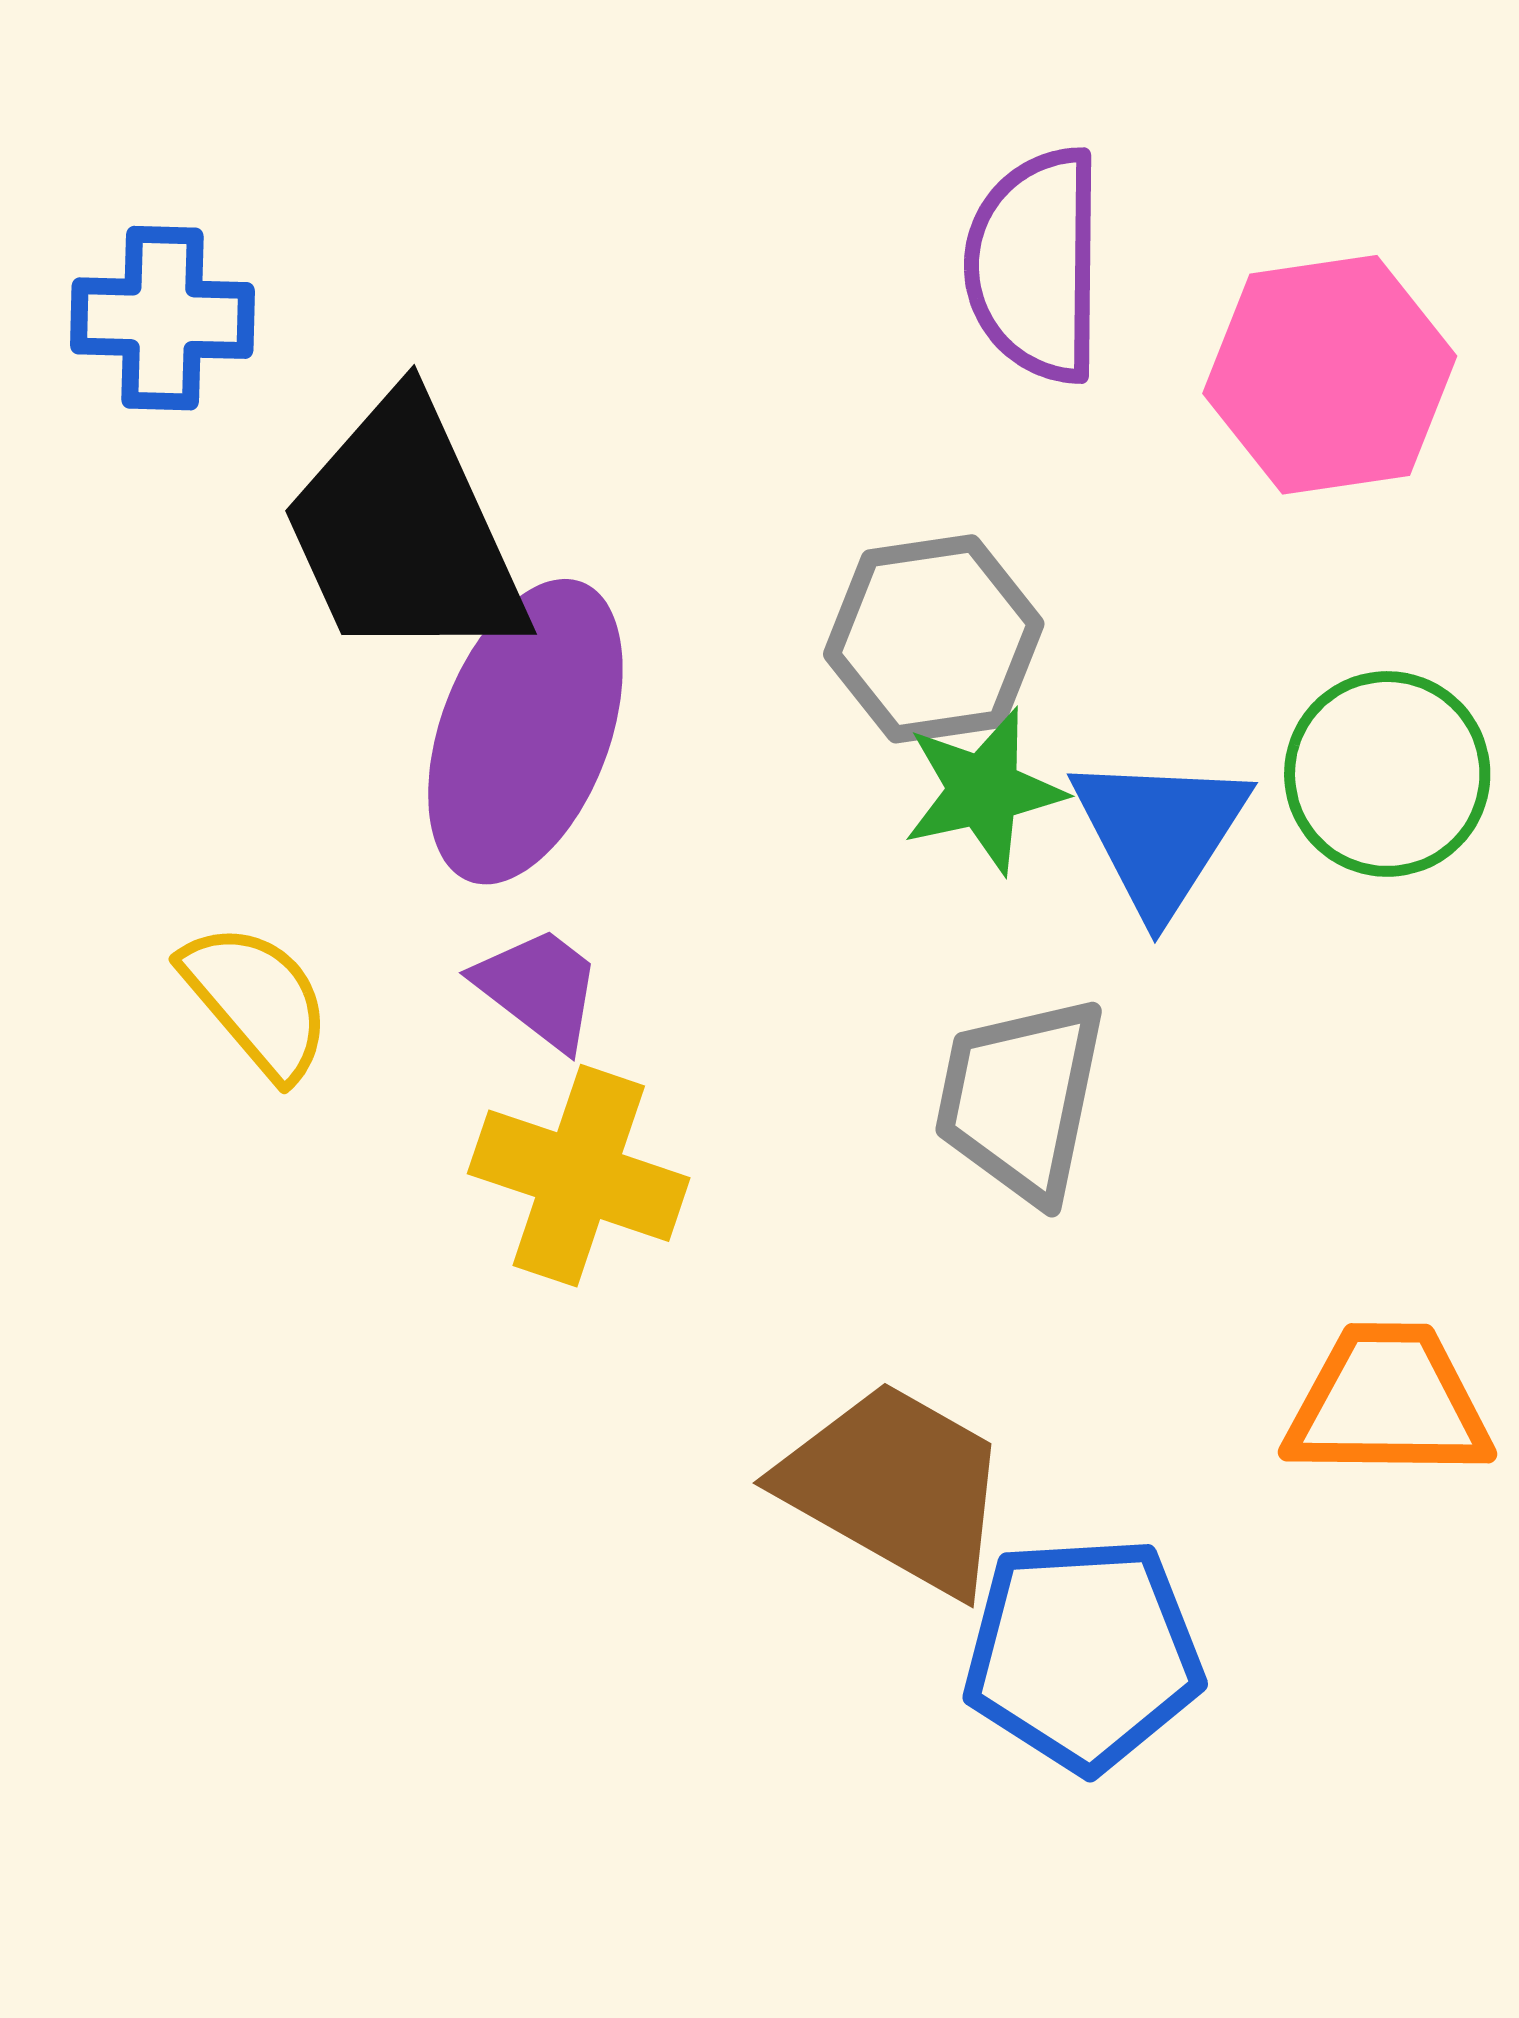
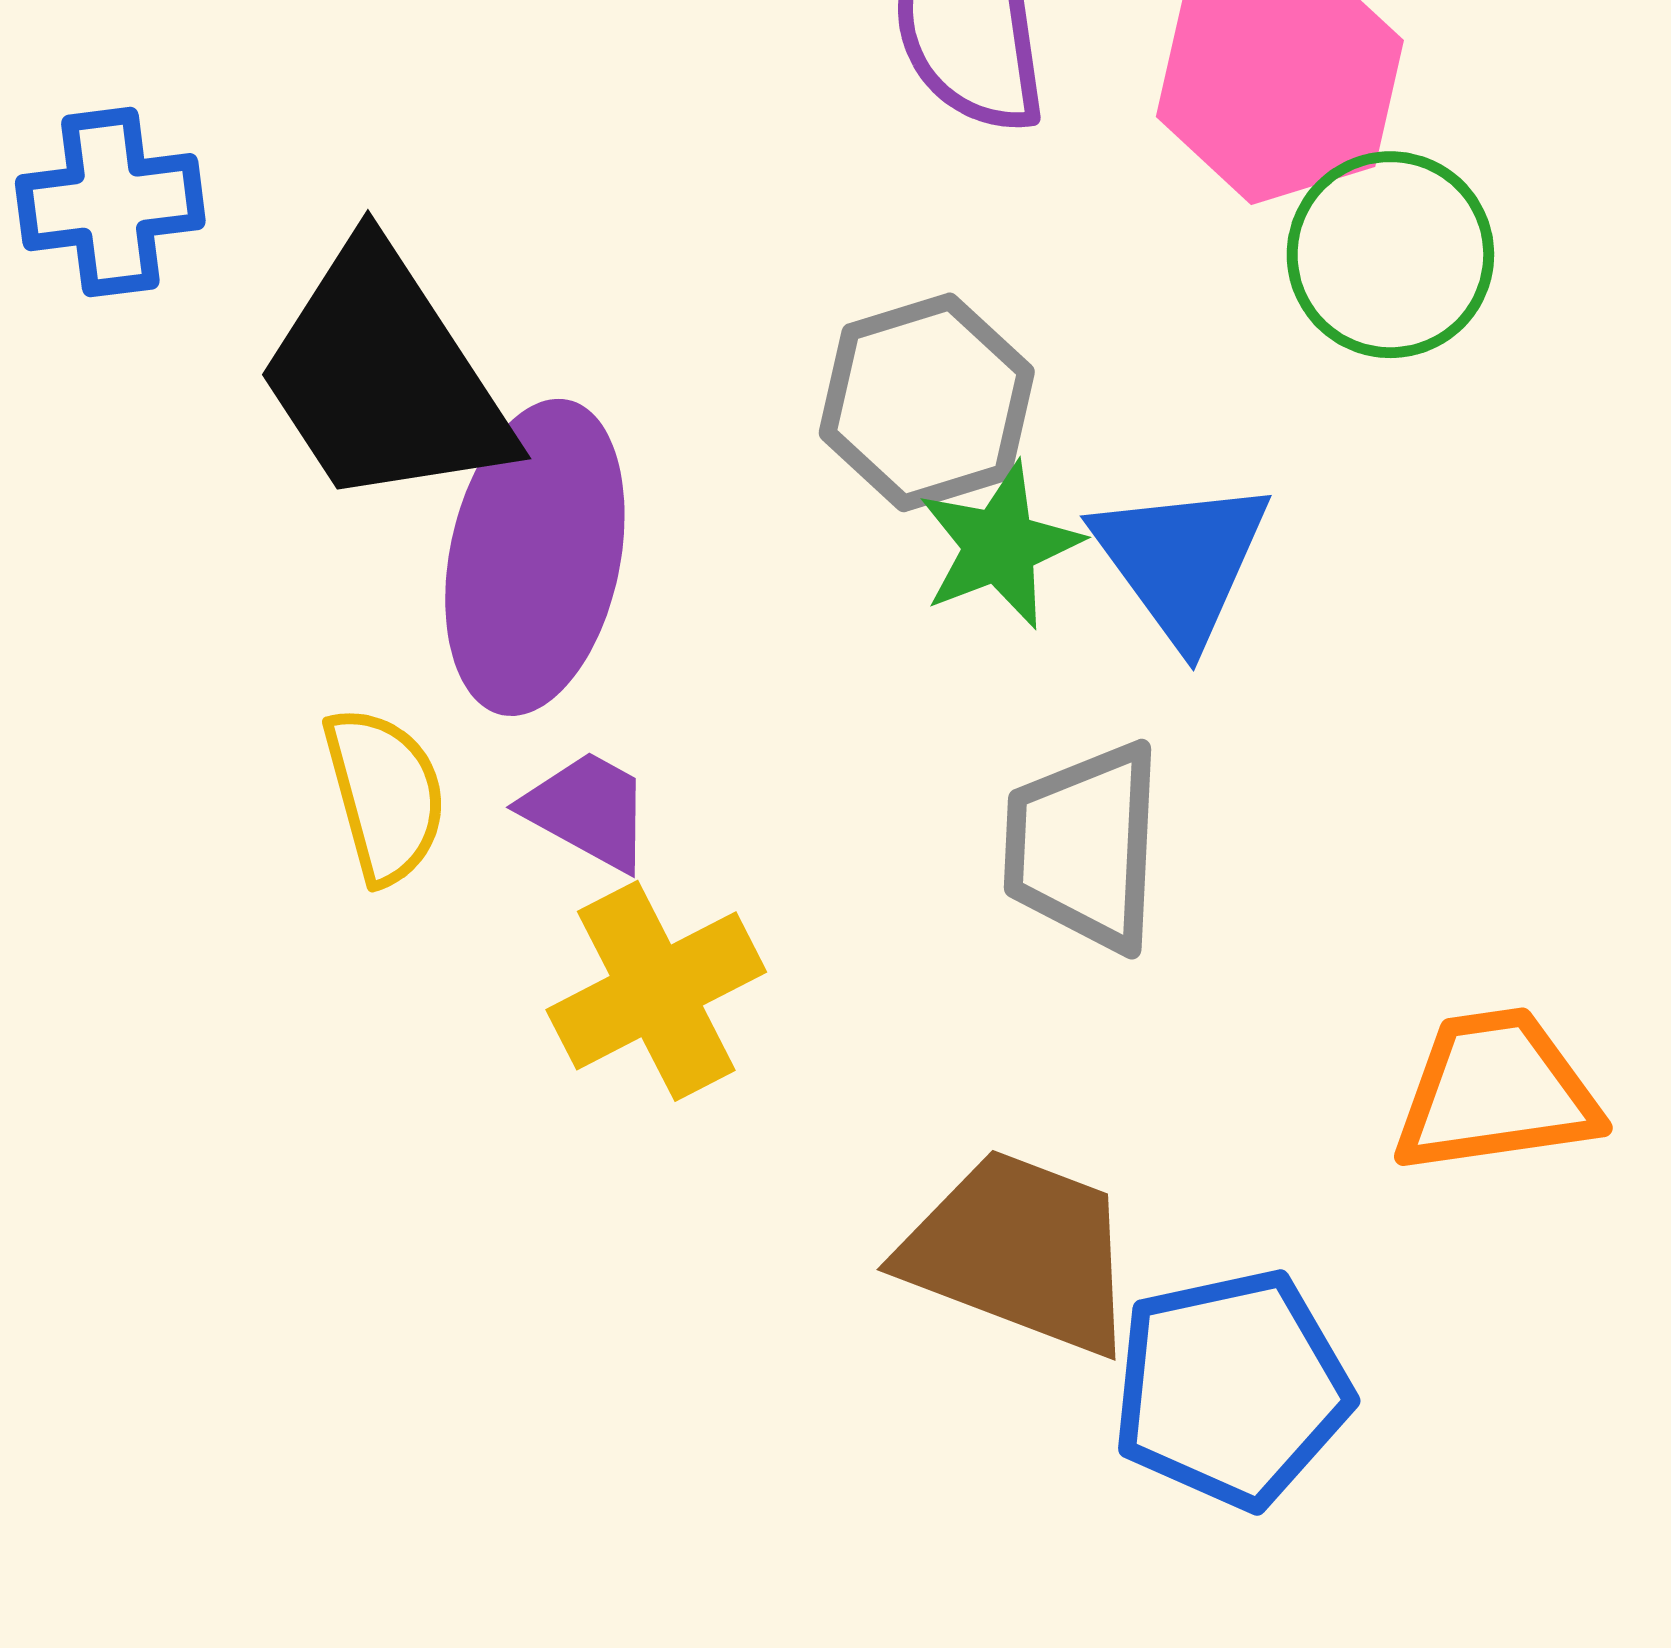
green circle: (1387, 774) -> (1390, 255), moved
yellow semicircle: (257, 1001) -> (385, 795), moved, turned 34
yellow cross: (579, 1176) -> (656, 991), turned -37

